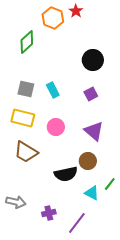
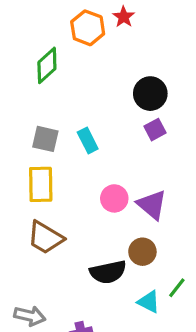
purple square: (91, 94) -> (155, 130), moved
yellow rectangle: (23, 118) -> (41, 184), turned 75
pink circle: (56, 127) -> (114, 198), moved

